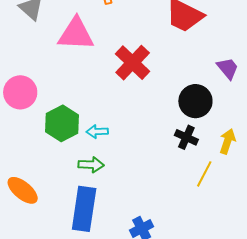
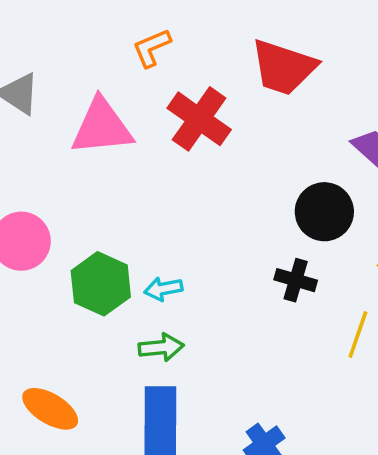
red cross: (133, 63) -> (199, 119), moved
black cross: (186, 137) -> (296, 280), moved

